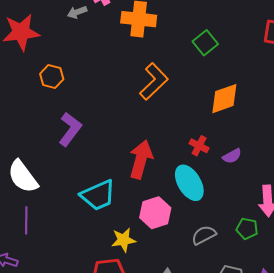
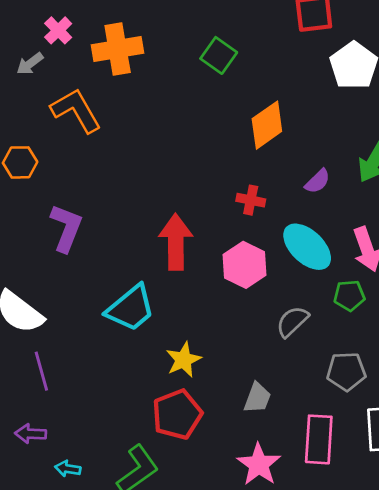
orange L-shape: (154, 81) -> (76, 110), moved, turned -60
purple semicircle: (232, 156) -> (318, 181), moved
cyan ellipse: (189, 183) -> (307, 247), moved
pink hexagon: (155, 213) -> (245, 265), moved

